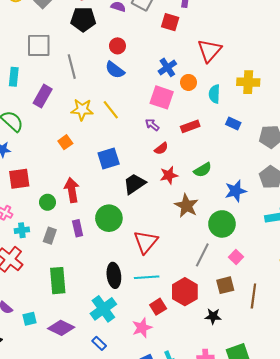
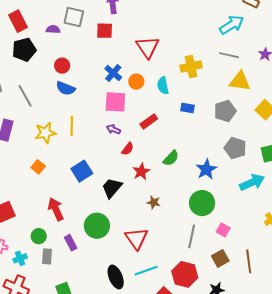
yellow line: (111, 110) -> (72, 126), turned 54
green circle: (47, 202) -> (39, 236), moved
brown star: (186, 206) -> (154, 202), moved, size x0.6

